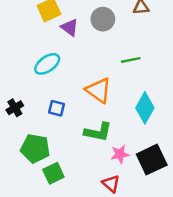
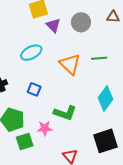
orange triangle: (98, 90) -> (70, 64), moved
pink star: (120, 154) -> (45, 128), moved

